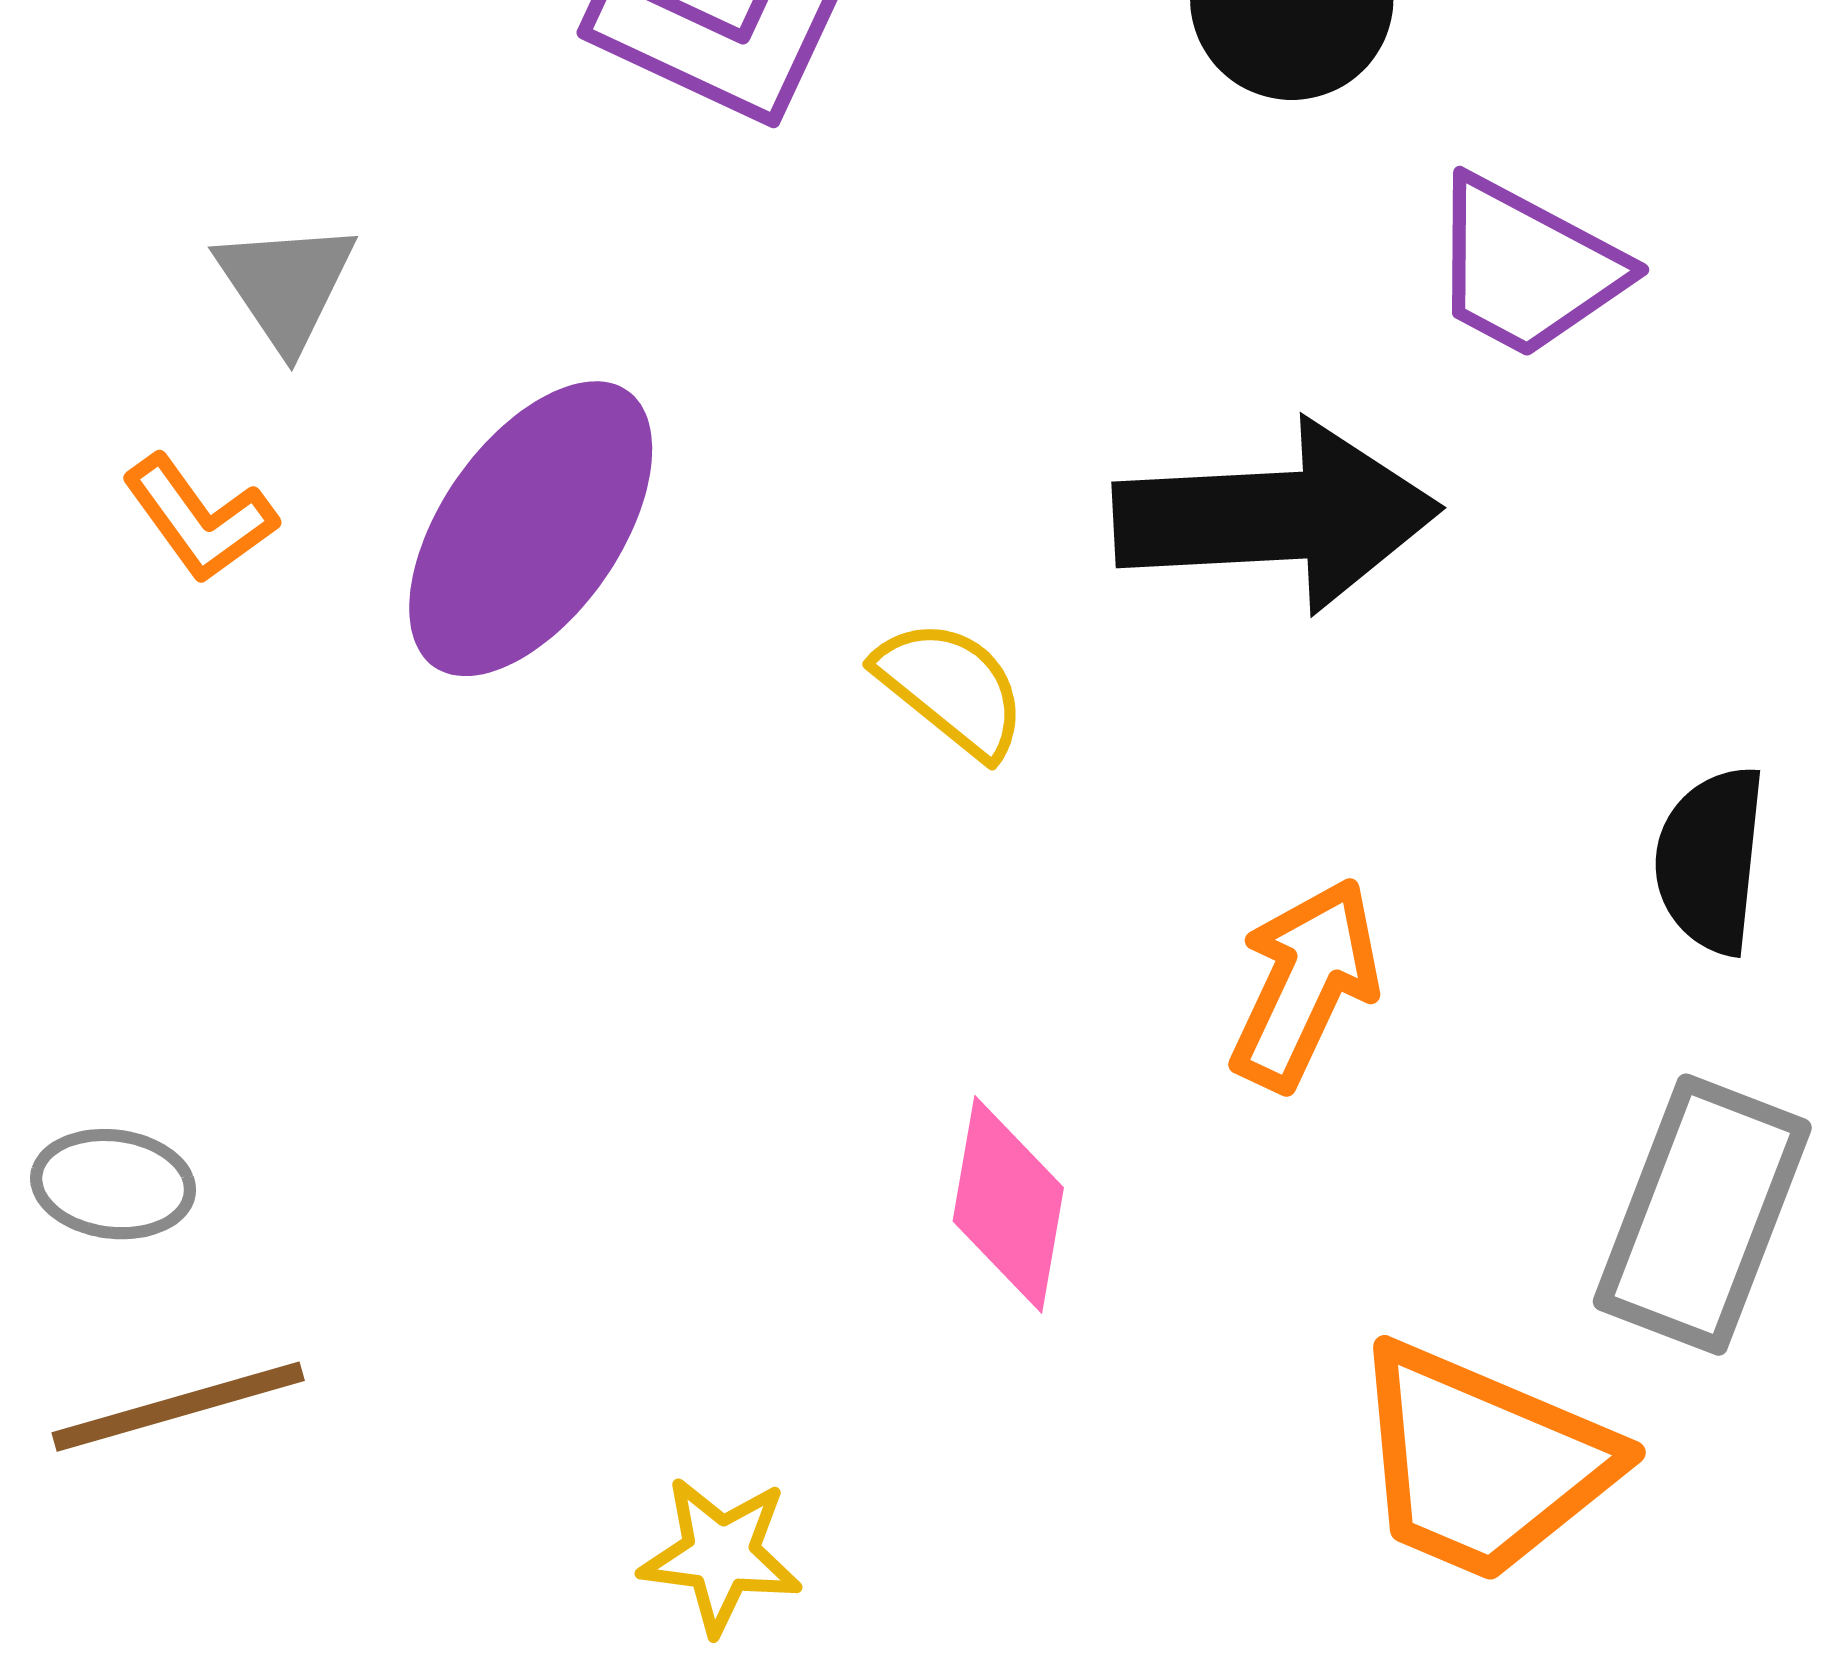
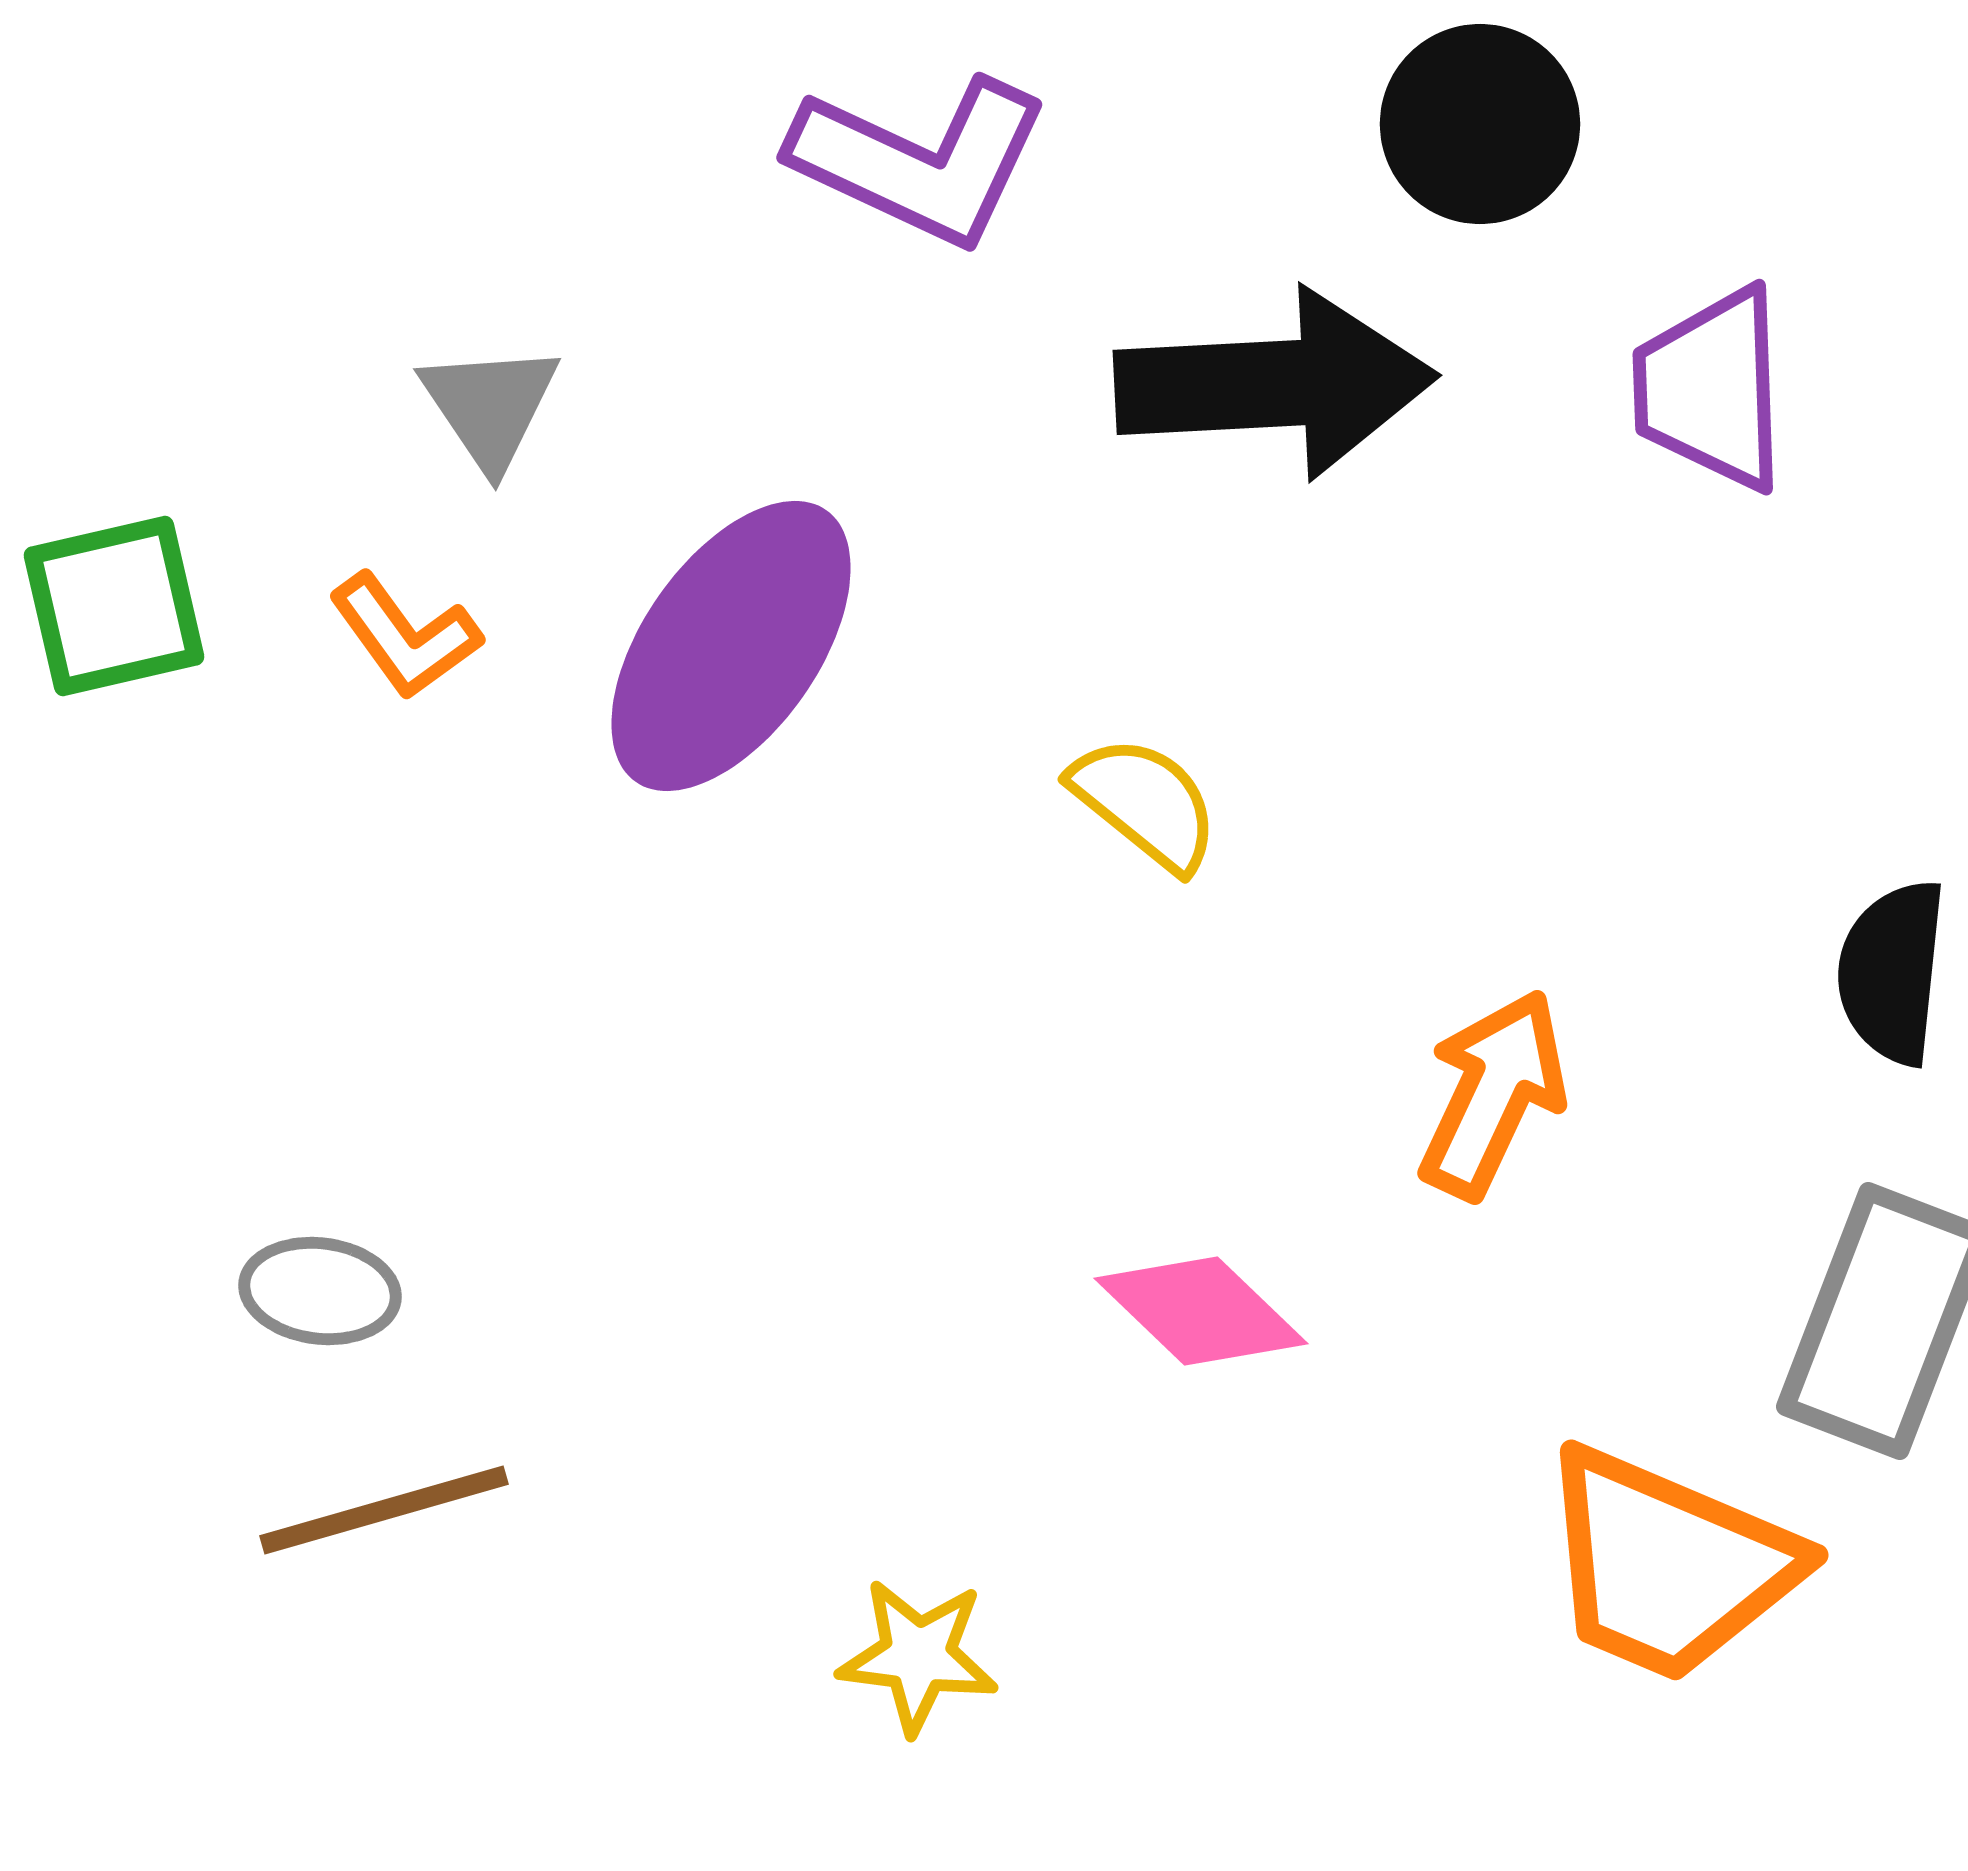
purple trapezoid: (1526, 268) -> (1711, 389), turned 60
black arrow: (1277, 517) -> (1275, 384), moved
pink diamond: (1008, 1204) -> (1201, 1311), turned -56

